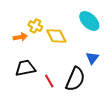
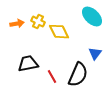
orange arrow: (20, 37) -> (17, 24), moved

